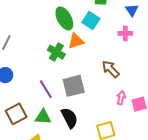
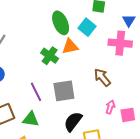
pink cross: (125, 33) -> (120, 43), size x1.6
black semicircle: (69, 118) -> (73, 122), moved, turned -120

